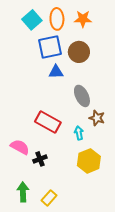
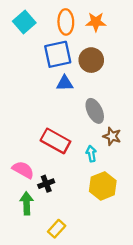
cyan square: (32, 20) -> (24, 22), moved
green arrow: (23, 192) -> (27, 203), moved

